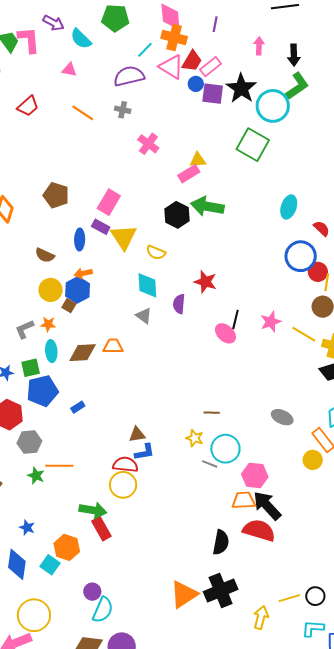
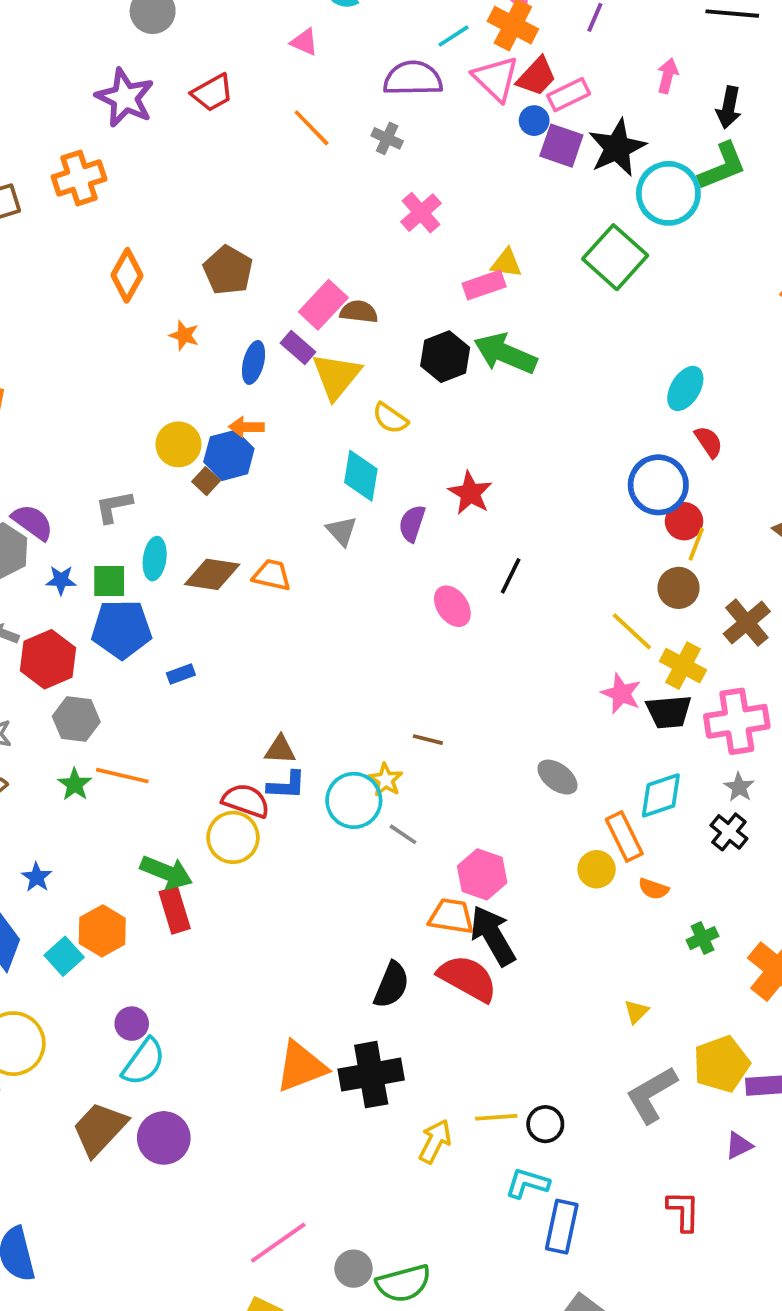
cyan ellipse: (289, 207) -> (685, 388), moved
brown semicircle: (45, 255) -> (359, 312), moved, turned 150
pink star: (271, 322) -> (621, 694), moved, turned 30
orange star: (48, 324) -> (184, 335), moved
pink ellipse: (225, 333) -> (452, 606), moved
cyan circle: (225, 449) -> (354, 800), moved

